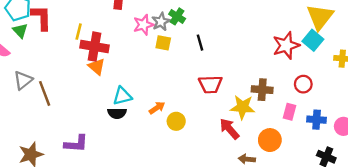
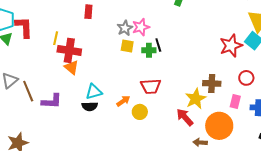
green cross: (177, 16) -> (149, 50), moved, turned -32
pink star: (143, 25) -> (141, 27), moved
red trapezoid: (210, 84) -> (151, 86), moved
yellow star: (243, 107) -> (196, 99), turned -30
orange circle: (270, 140) -> (219, 126), size x1.4
purple L-shape: (76, 144) -> (52, 101), moved

